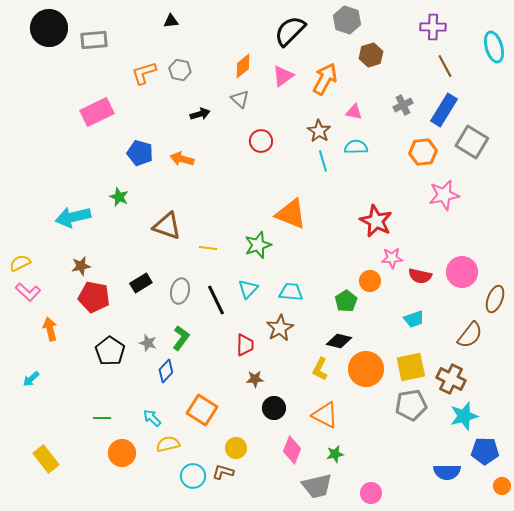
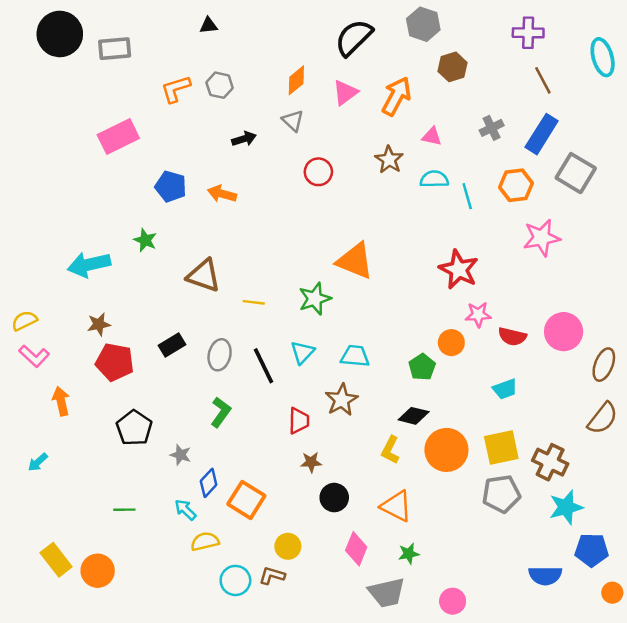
cyan line: (323, 161) -> (467, 196), moved
brown semicircle: (470, 335) -> (603, 418), moved
gray star: (148, 343) -> (181, 455), moved
blue diamond: (166, 371) -> (209, 483), moved
orange circle: (122, 453) -> (98, 571), moved

